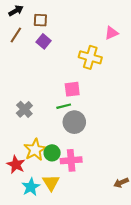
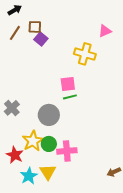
brown square: (40, 20) -> (35, 27), moved
green line: (64, 106) -> (70, 97), moved
gray cross: (24, 109) -> (12, 108), moved
gray circle: (74, 122) -> (49, 115), moved

